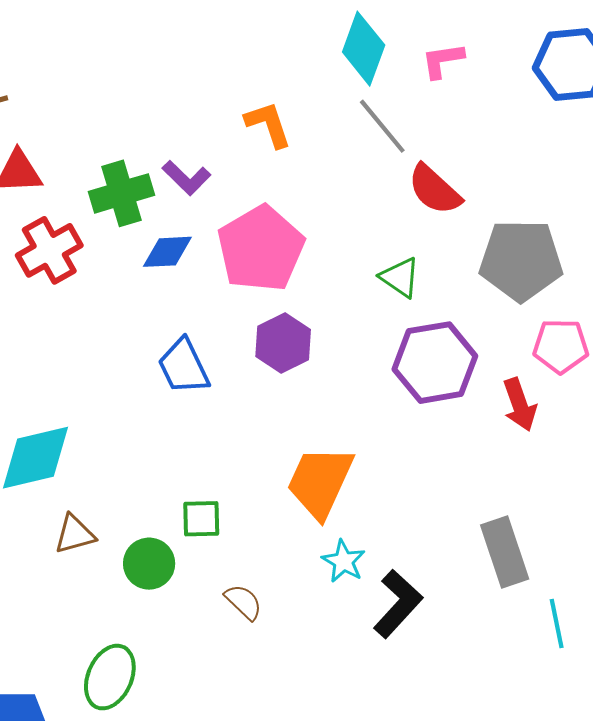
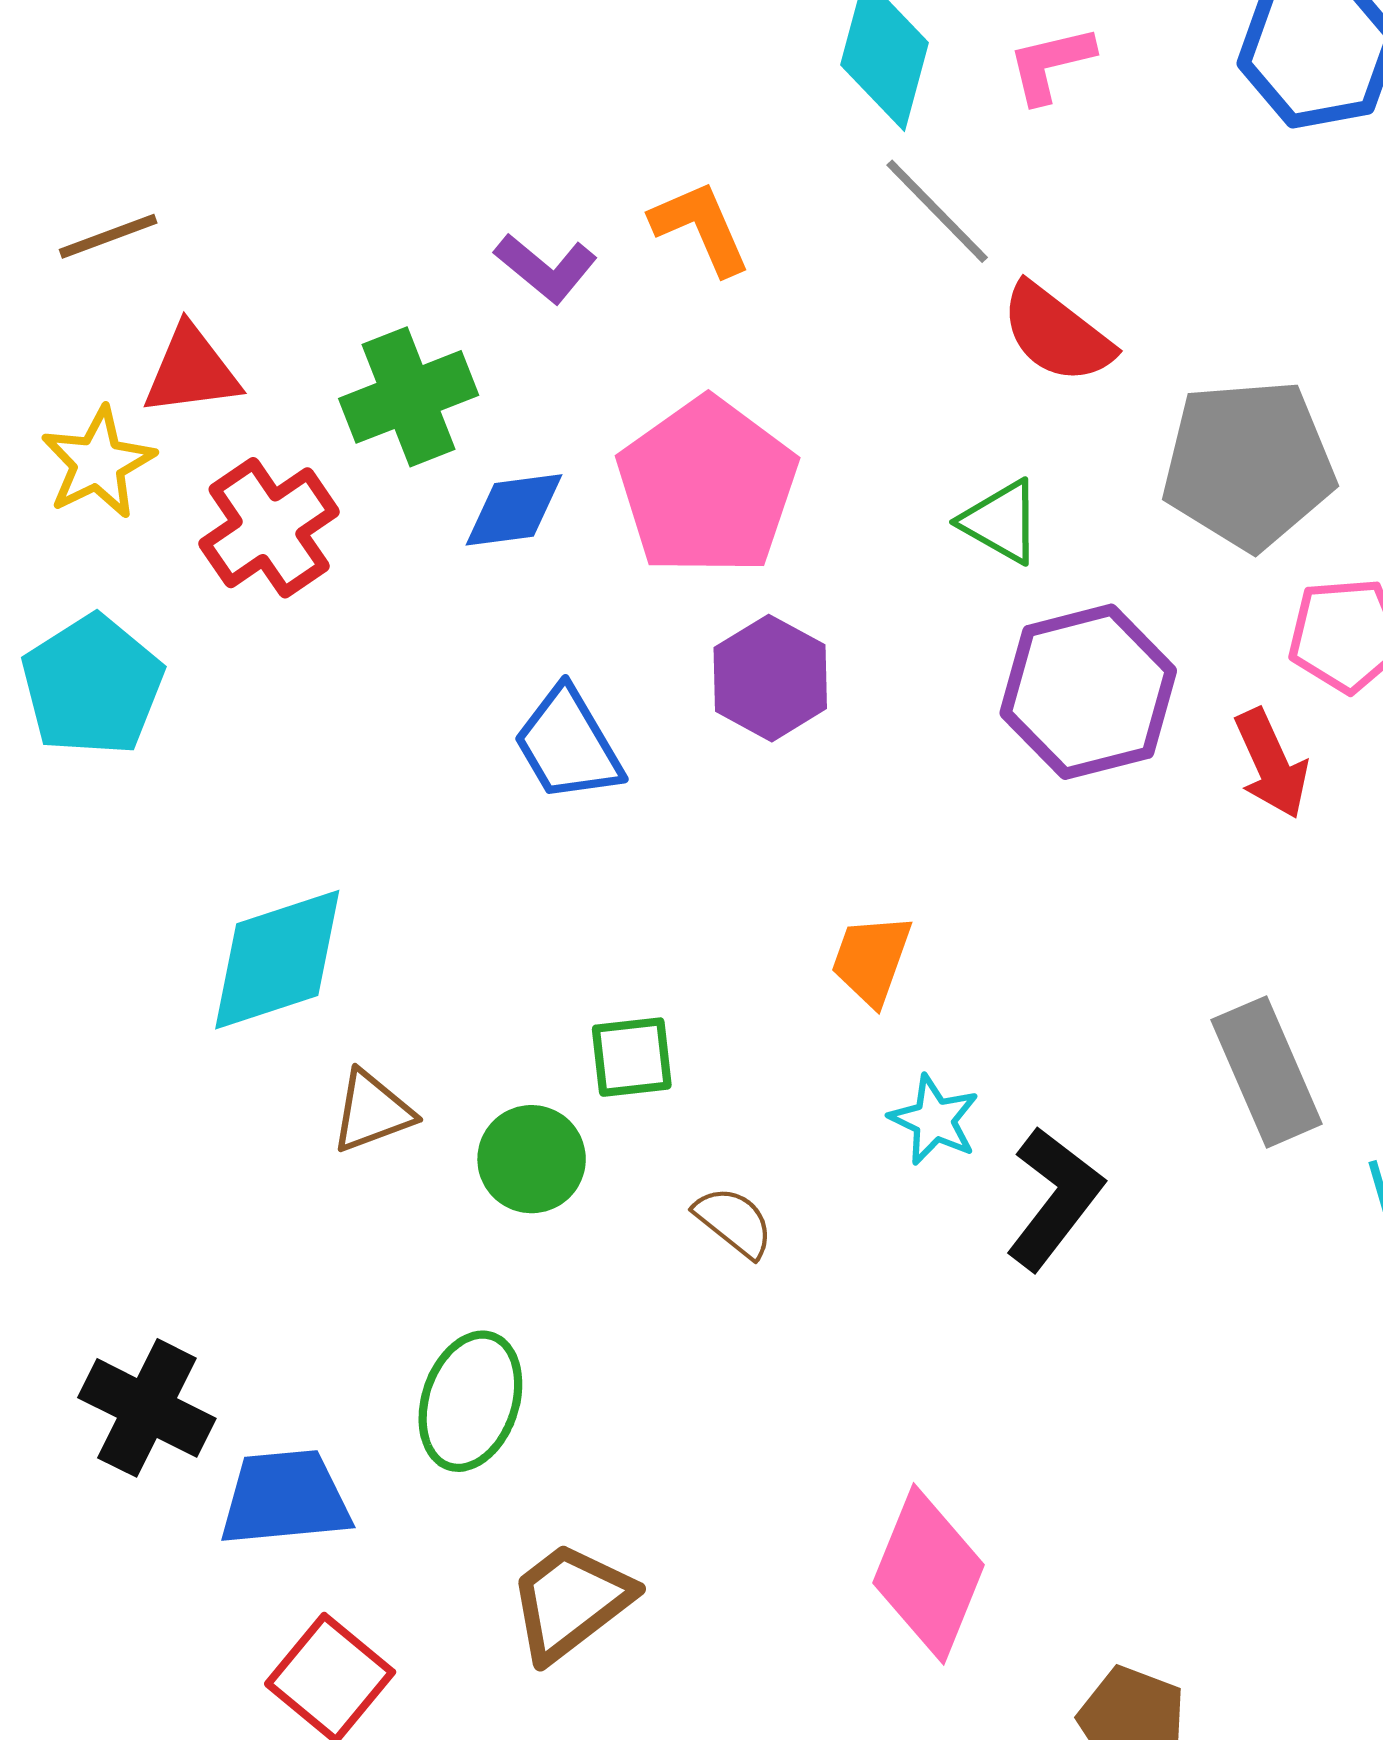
purple L-shape: (186, 178) -> (546, 268), moved
orange trapezoid: (320, 482) -> (871, 960), size x0.6

